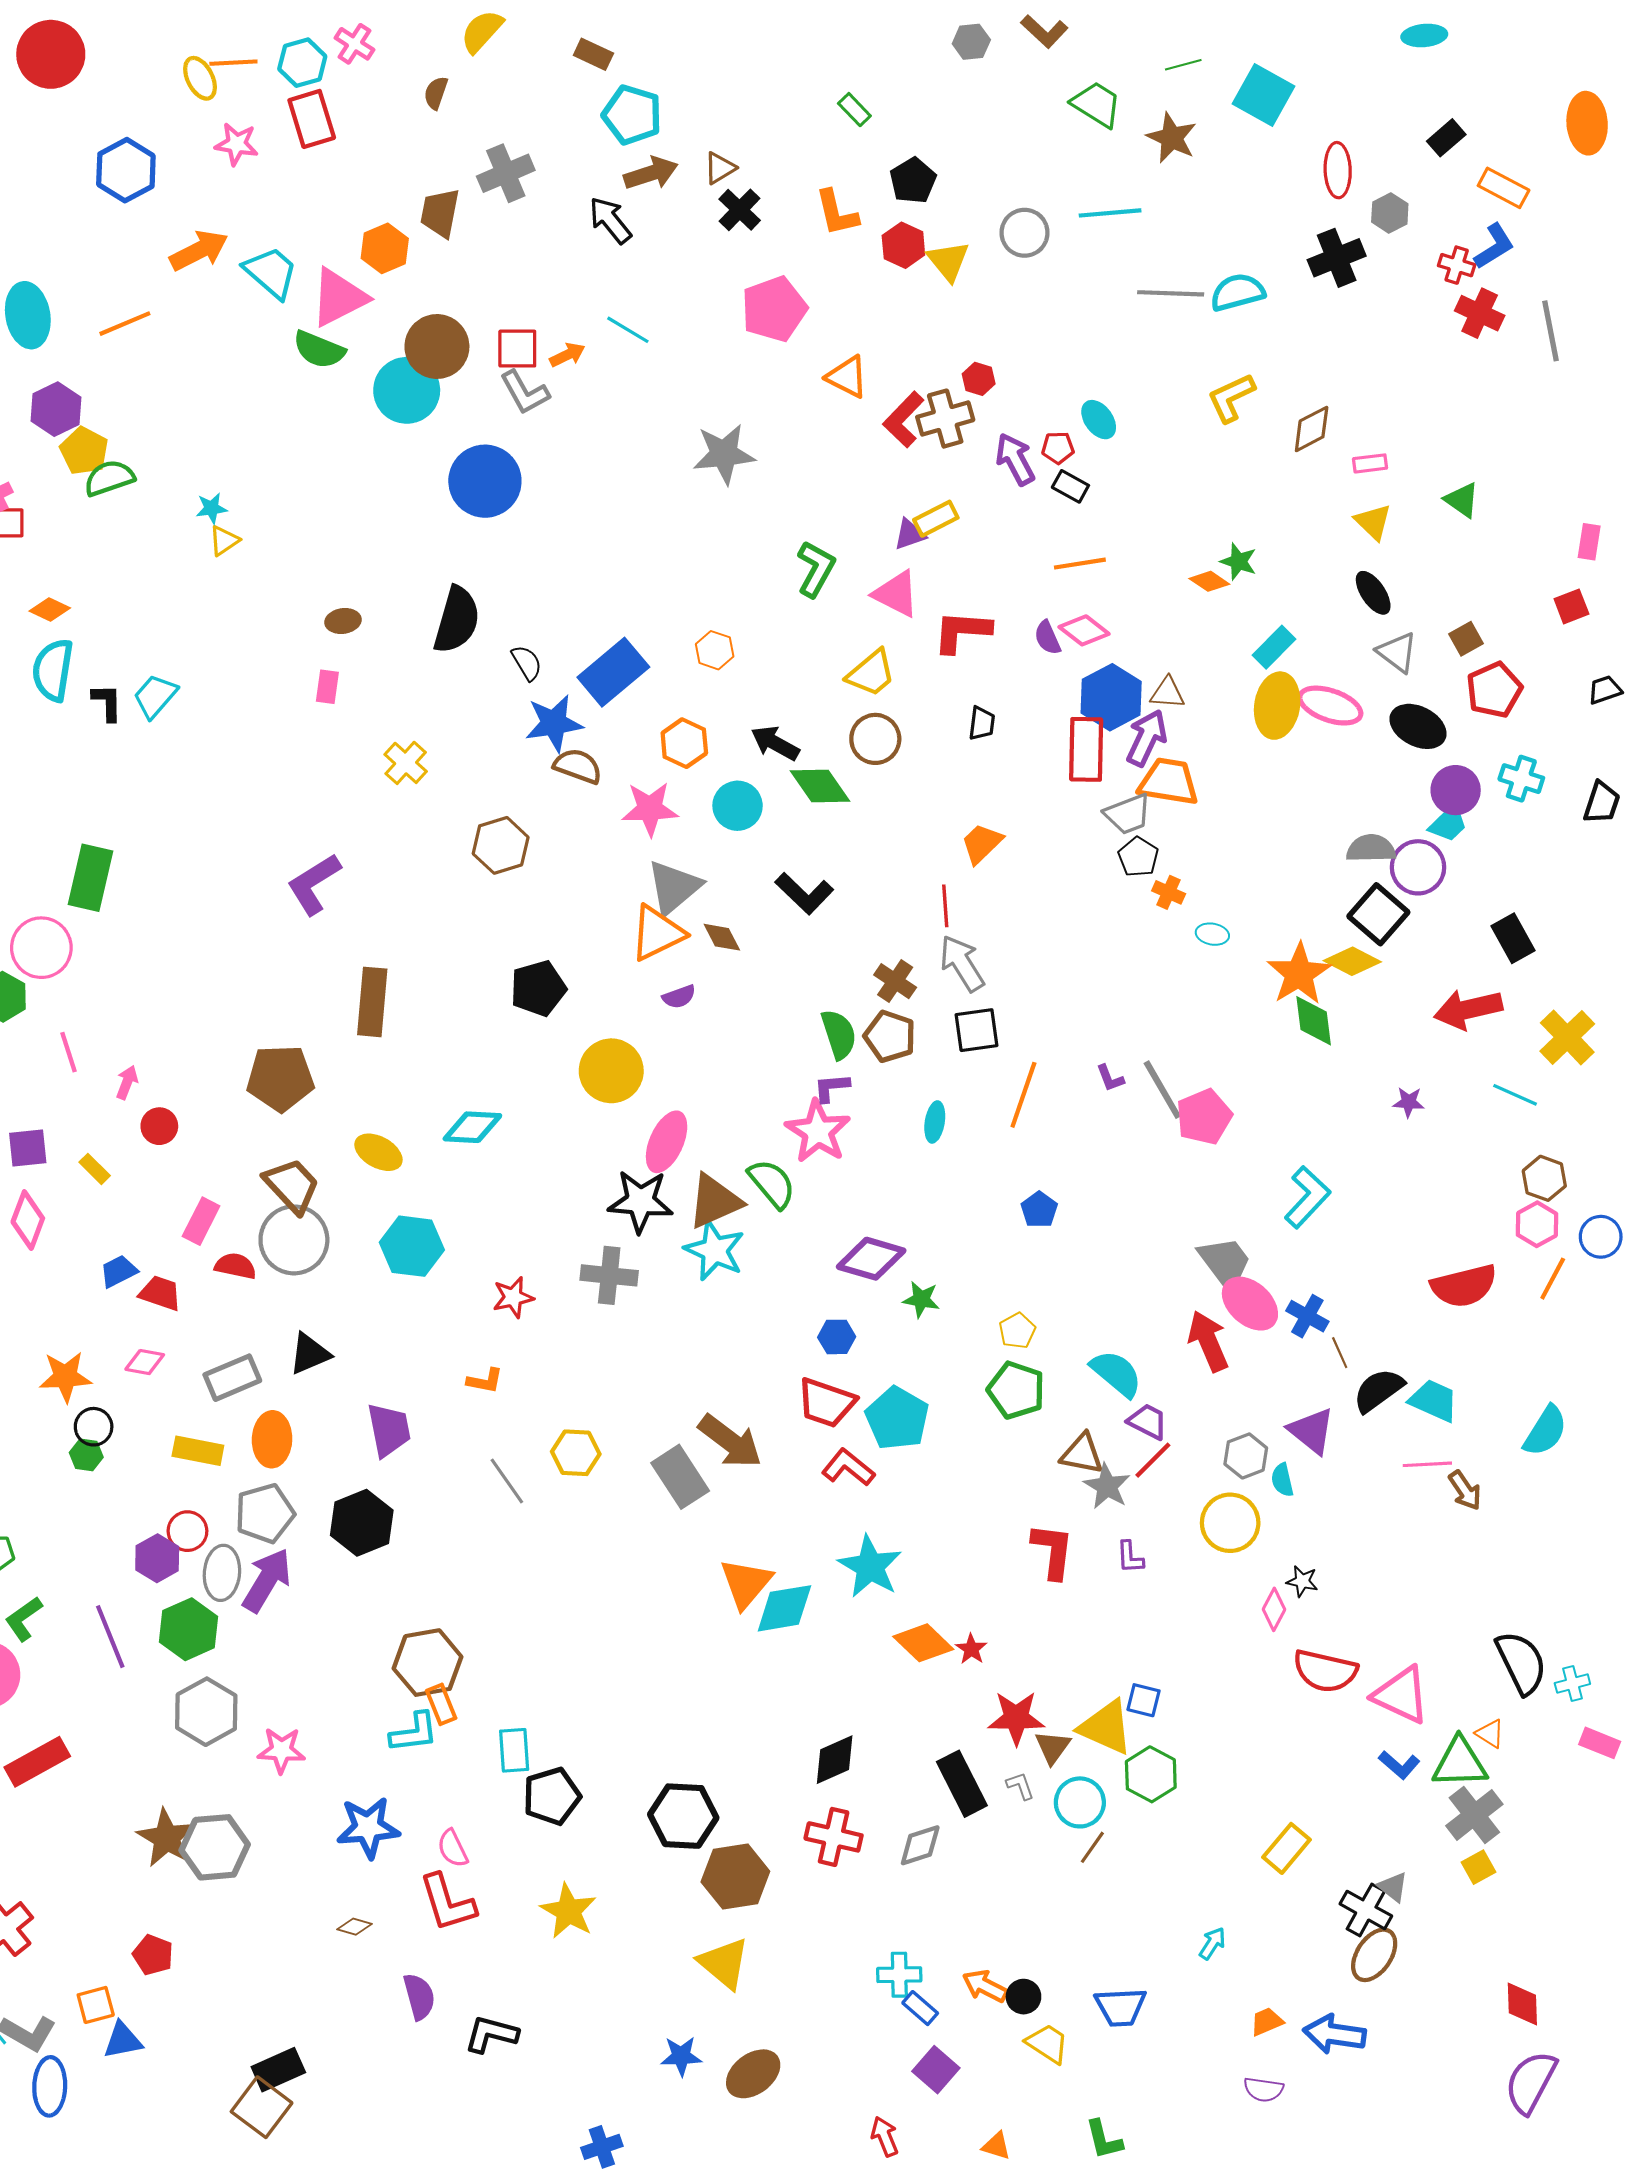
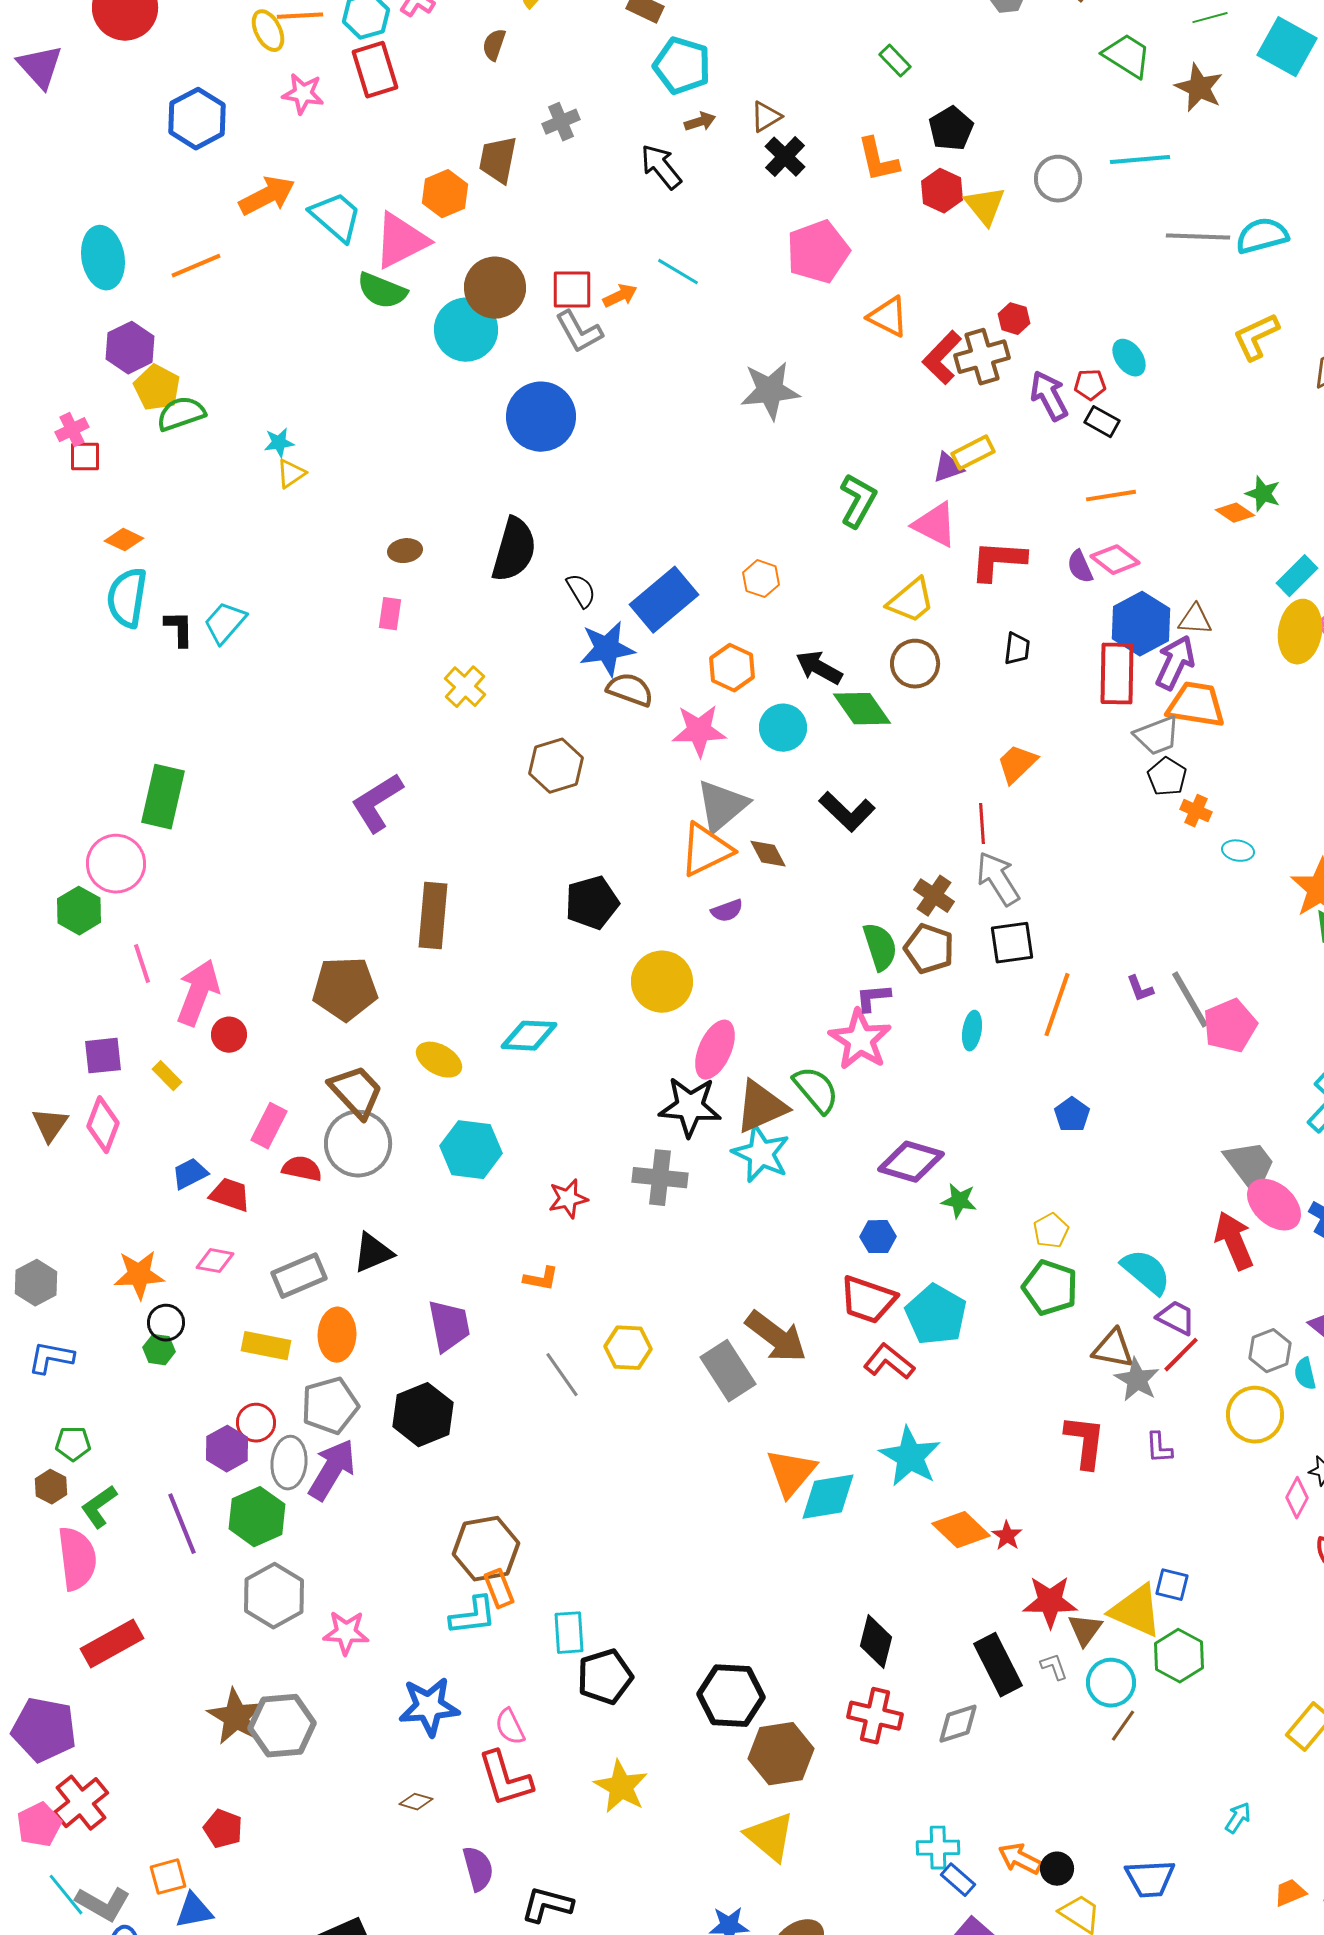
gray cross: (506, 173) -> (561, 122), size x0.7
brown arrow: (651, 173) -> (700, 122), size x0.6
pink arrow: (127, 1082) -> (198, 993), size x2.0
black diamond: (835, 1760) -> (876, 1642), turned -52

